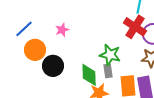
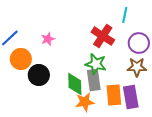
red cross: (135, 27) -> (103, 36), moved
gray rectangle: (108, 71) -> (94, 80), size x1.5

